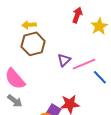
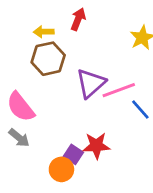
red arrow: (77, 15) -> (78, 19), moved
purple triangle: (64, 60) -> (91, 83), size x1.6

